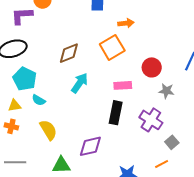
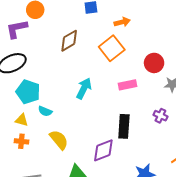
brown diamond: (69, 53) -> (69, 41), moved
yellow triangle: (15, 106) -> (22, 120), turned 32
black rectangle: (116, 113) -> (124, 126), moved
purple cross: (151, 120) -> (160, 116), size x0.6

